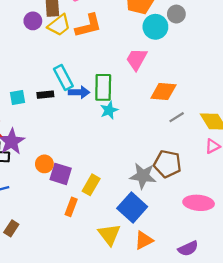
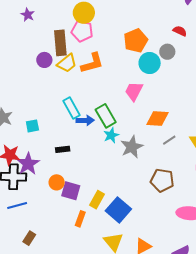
green rectangle: (103, 87) -> (106, 116), turned -30
black rectangle: (45, 95) -> (63, 149), moved
gray star: (143, 176) -> (132, 147), moved, turned -30
blue square: (132, 207) -> (118, 210), moved

